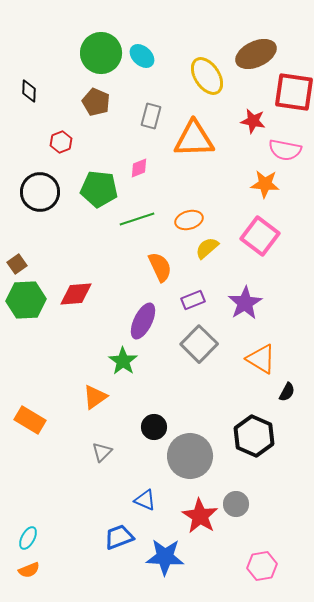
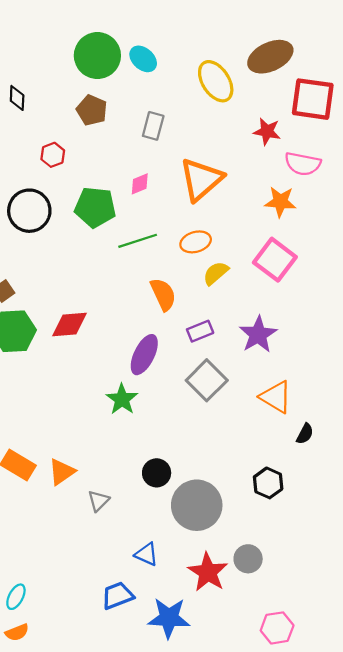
orange triangle: (194, 139) -> (201, 179), moved, turned -39
orange triangle: (95, 397) -> (62, 472), moved
black hexagon: (254, 436) -> (268, 483), size x0.7

